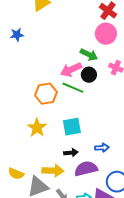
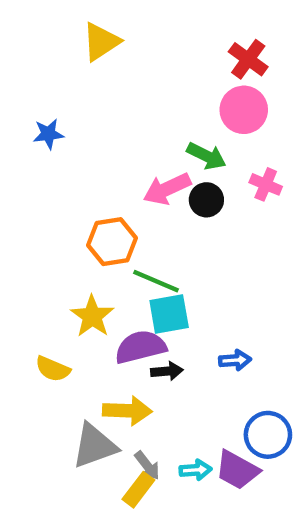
blue star: (17, 35) -> (48, 134), moved
green line: (73, 88) -> (156, 281), moved
purple semicircle: (86, 169) -> (141, 347), moved
yellow semicircle: (16, 174) -> (53, 369), moved

